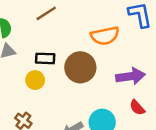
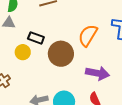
orange semicircle: (105, 36) -> (88, 35), turned 115

